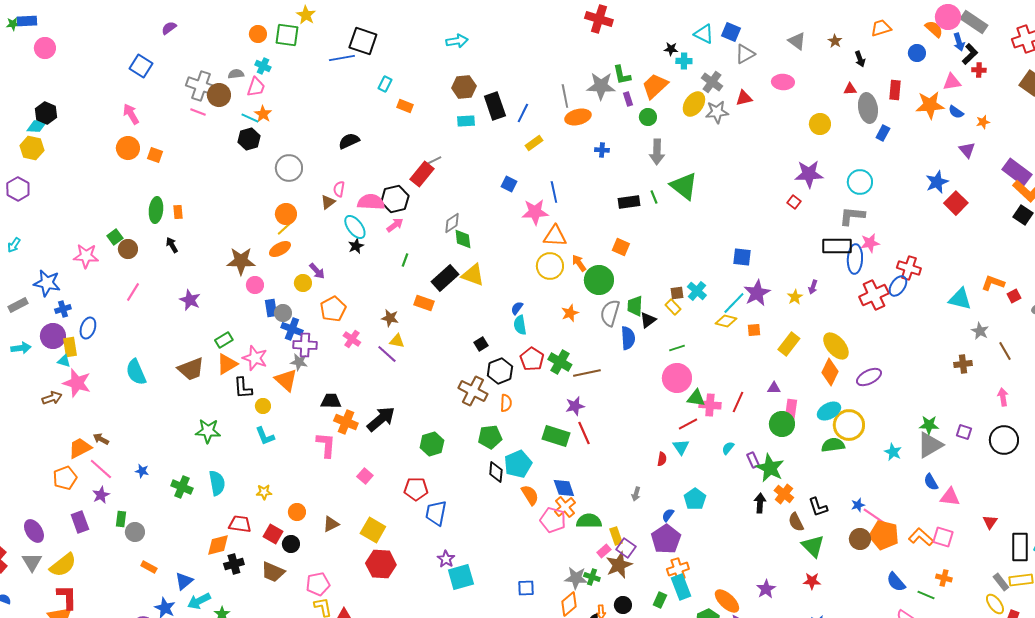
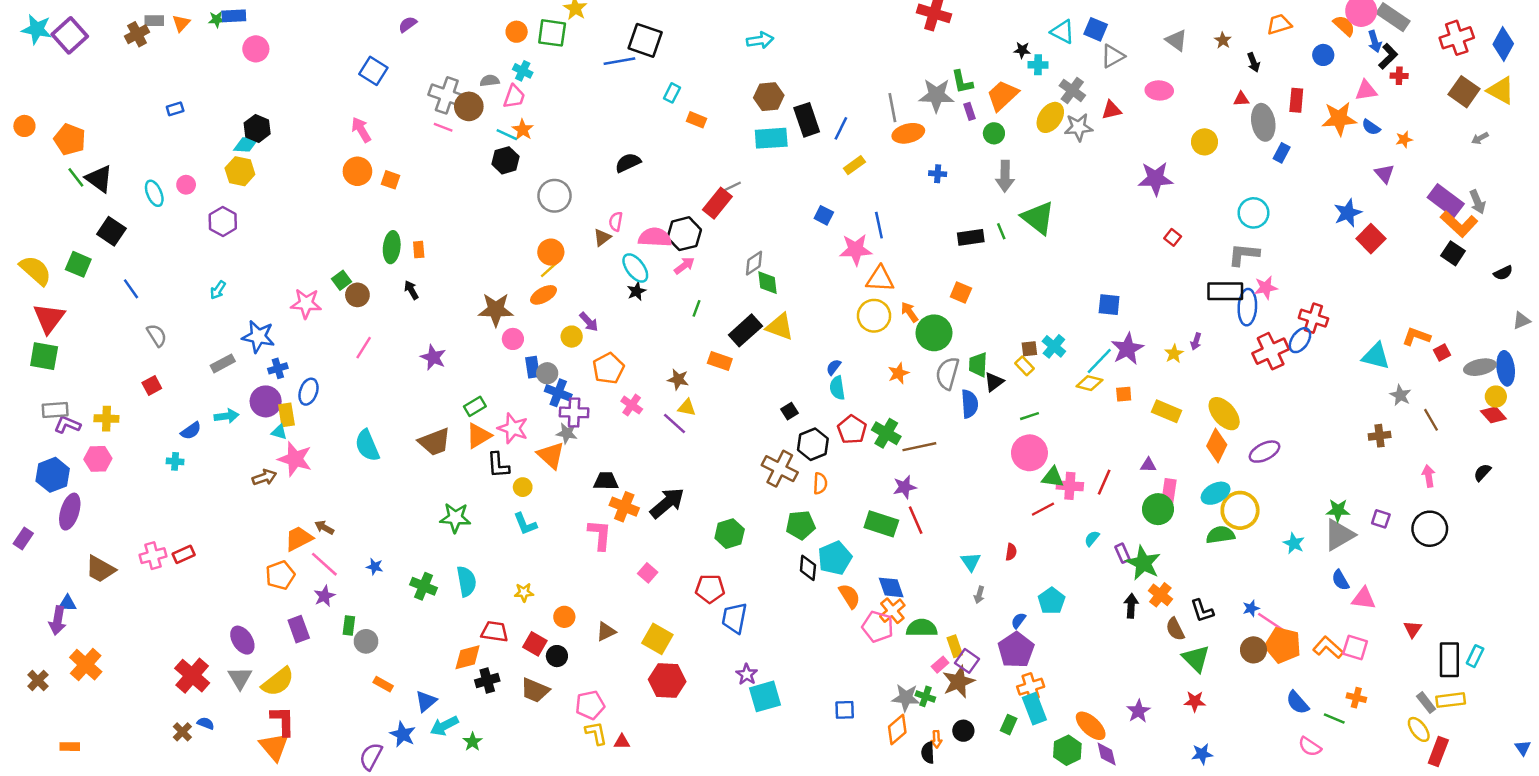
cyan rectangle: (466, 121) -> (771, 138), size x1.5
purple star: (809, 174) -> (1156, 179), moved
yellow rectangle: (789, 344) -> (1167, 411), turned 75
cyan triangle: (681, 447) -> (971, 562), moved

